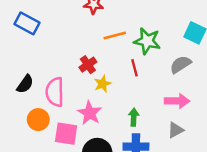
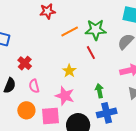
red cross: (88, 65) -> (25, 63), moved
pink semicircle: (55, 92) -> (34, 86), size x0.6

